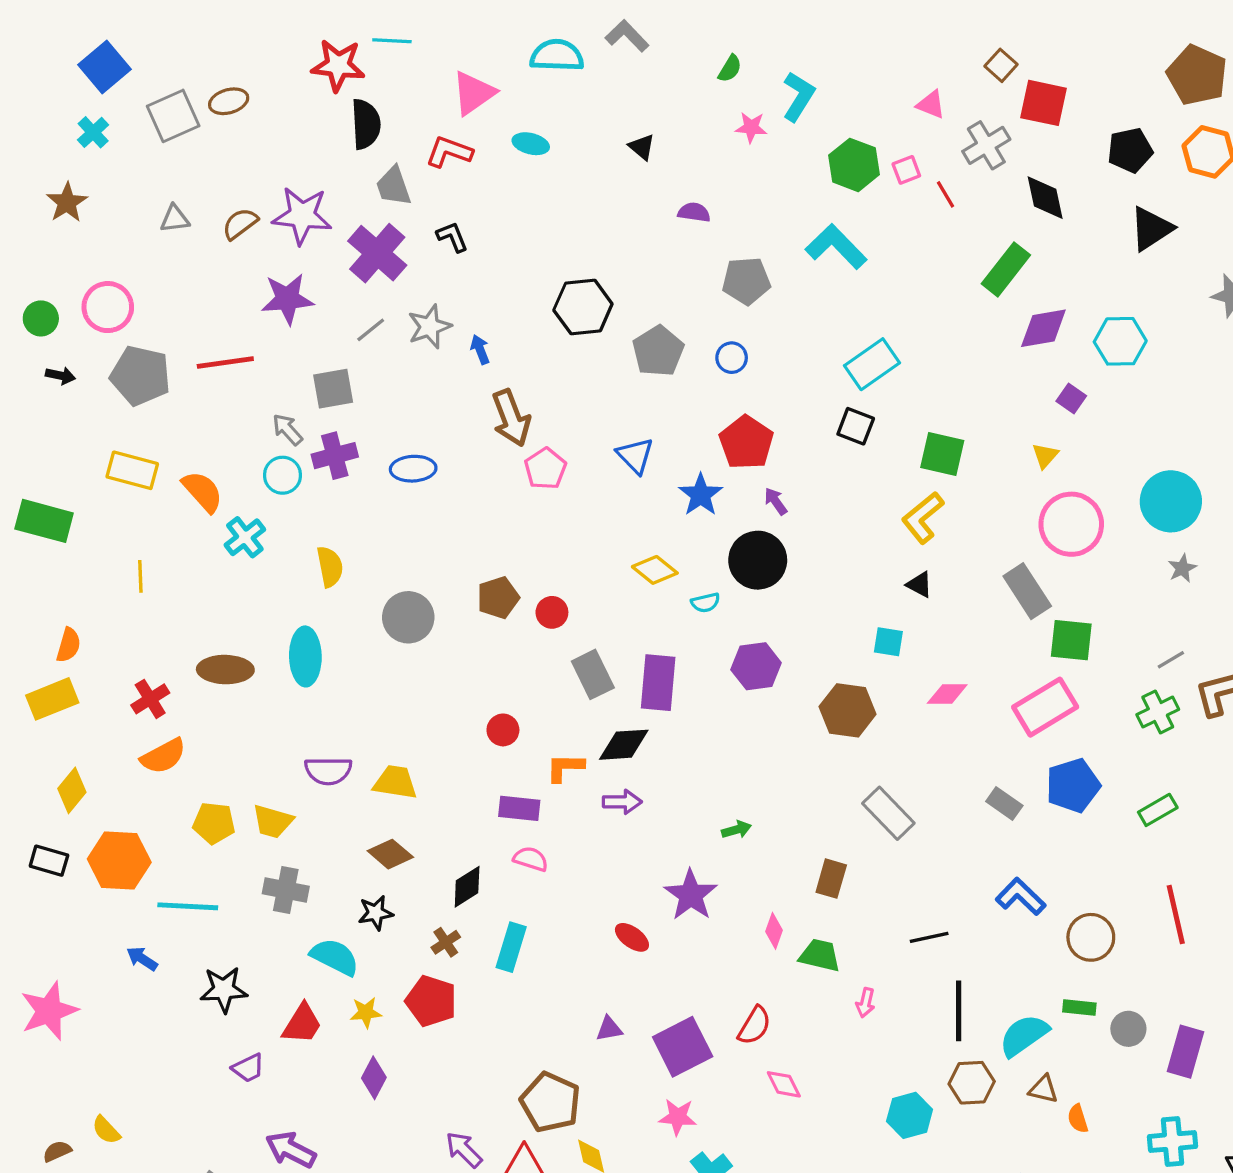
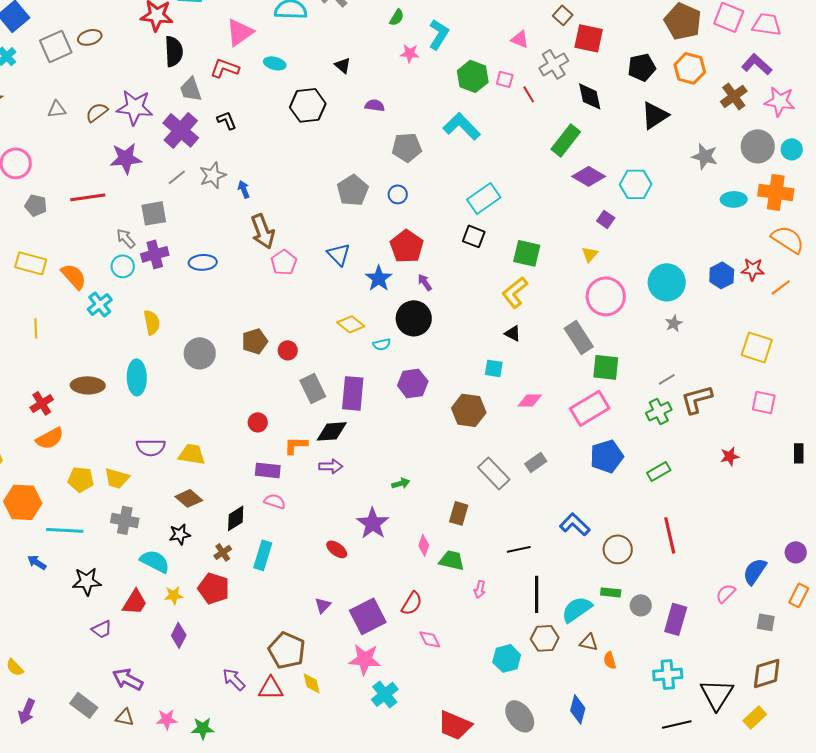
pink square: (906, 170) -> (505, 79), turned 36
black hexagon: (583, 307) -> (308, 105), moved
purple diamond: (1043, 328) -> (589, 176), turned 40
gray pentagon: (140, 376) -> (36, 205), size x0.6
gray rectangle: (1004, 803) -> (536, 462), moved, turned -70
purple triangle: (609, 1029) -> (323, 605), turned -36
pink star: (678, 1117) -> (365, 659), size x1.4

